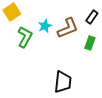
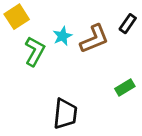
green rectangle: (90, 43) -> (125, 87), moved, turned 40
black trapezoid: (63, 82) -> (65, 114), moved

